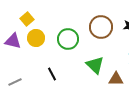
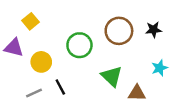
yellow circle: (36, 38) -> (41, 62), moved
gray line: (15, 82) -> (34, 93), moved

